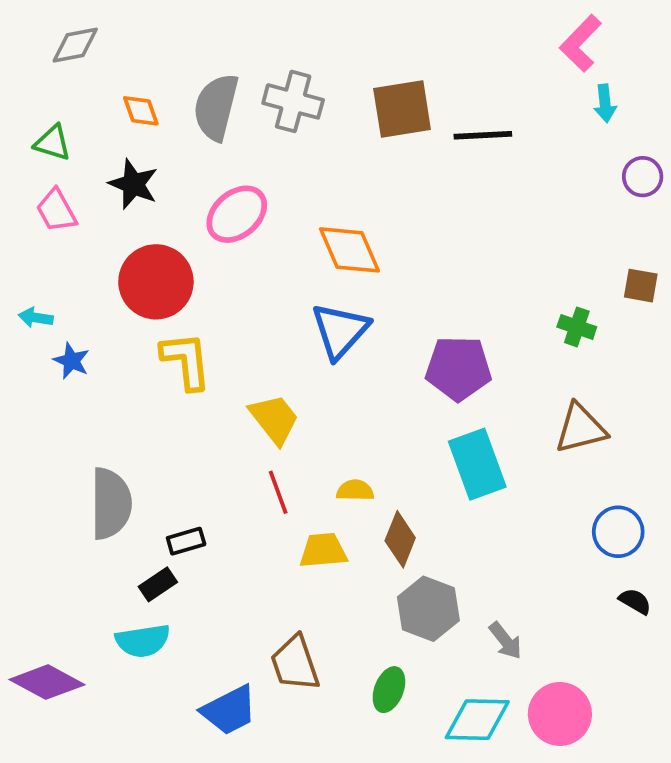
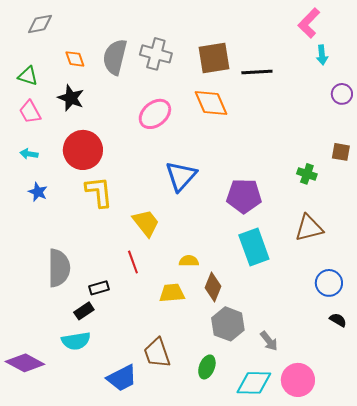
pink ellipse: (237, 214) -> (155, 114), moved
orange diamond: (349, 250) -> (211, 103), moved
cyan arrow: (36, 318) -> (29, 154), moved
red line: (278, 492) -> (133, 262), moved

